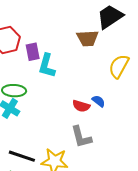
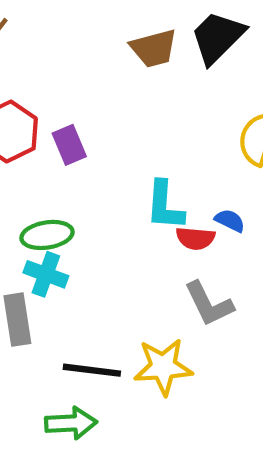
brown trapezoid: (88, 38) -> (154, 48), moved
cyan L-shape: (47, 66) -> (165, 206), moved

